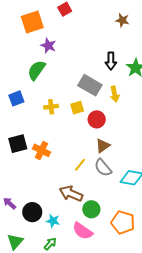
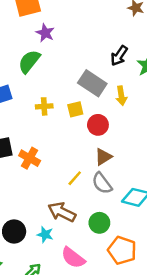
black arrow: (111, 61) -> (119, 56), turned 30
green circle: (91, 209) -> (99, 223), moved
cyan star: (53, 221) -> (45, 234), moved

